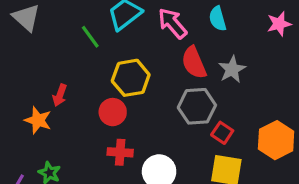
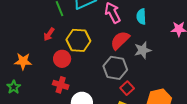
red semicircle: (194, 63) -> (120, 40), turned 55
red arrow: (60, 95) -> (49, 34), moved
orange star: (38, 120) -> (23, 61), moved, turned -30

